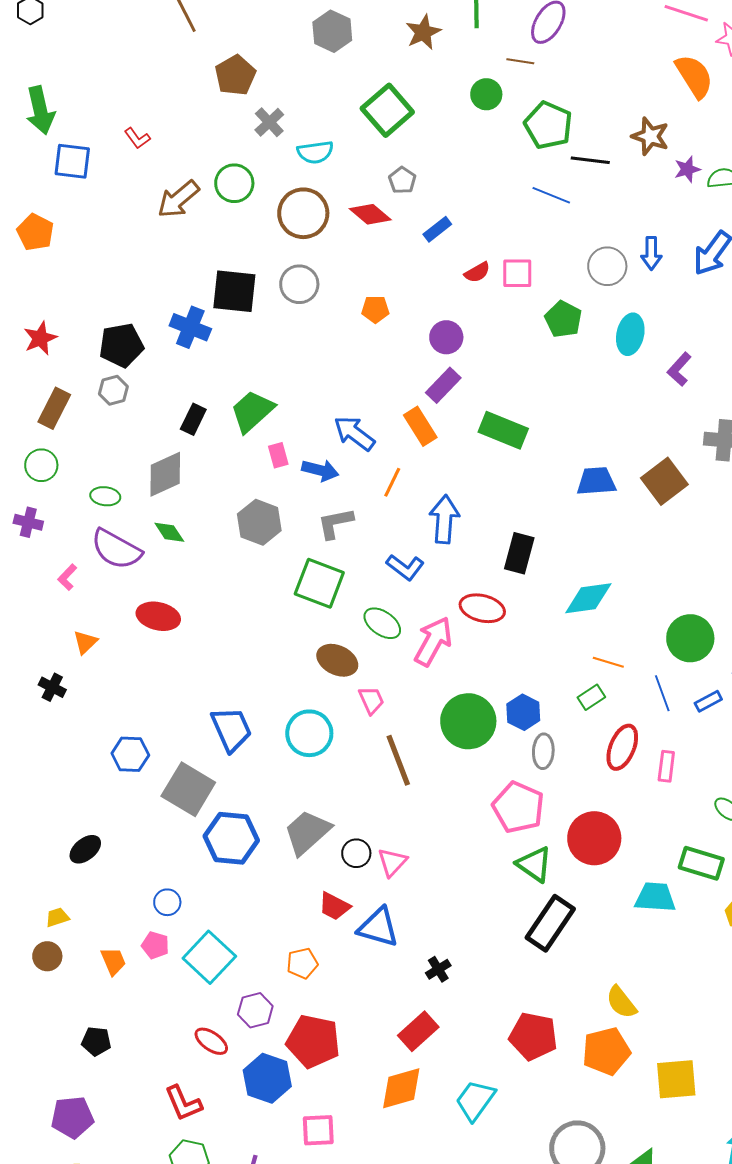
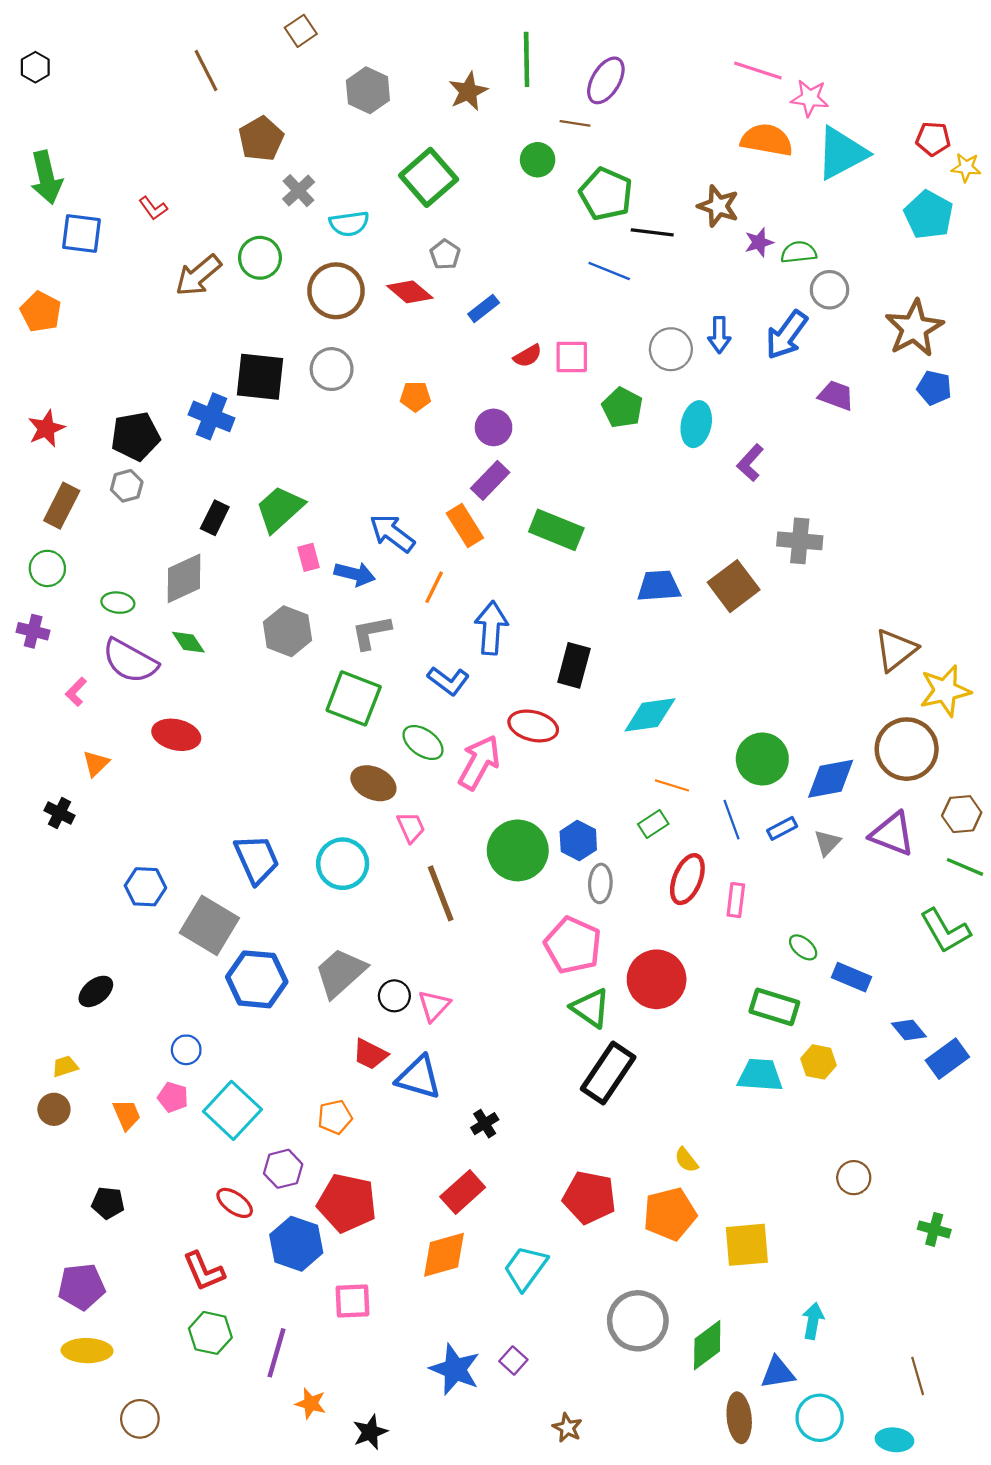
orange semicircle: (694, 76) -> (767, 140), turned -48
cyan trapezoid: (655, 897) -> (760, 1075), moved
yellow semicircle: (621, 1002) -> (686, 1160), size x0.7

